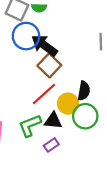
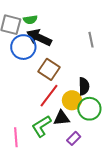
black arrow: (44, 45) -> (39, 38), moved
purple rectangle: (51, 145) -> (74, 138), moved

